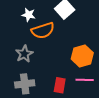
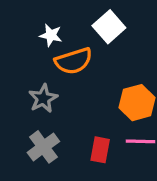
gray cross: (25, 84) -> (43, 147), turned -30

